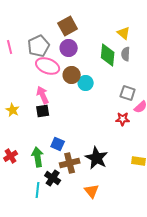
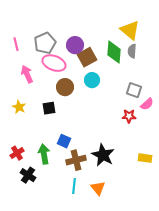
brown square: (68, 26) -> (87, 57), moved
yellow triangle: (124, 33) -> (130, 30), size x1.5
brown circle: (72, 75) -> (65, 87), moved
pink arrow: (43, 95) -> (27, 74), moved
black cross: (53, 178) -> (28, 175), moved
cyan line: (38, 190) -> (74, 186), moved

